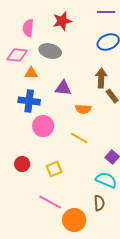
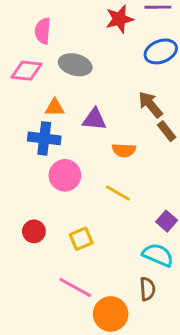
red star: (62, 21) -> (119, 19), moved
orange triangle: (31, 73) -> (55, 108), moved
brown arrow: (101, 78) -> (150, 105), turned -42

